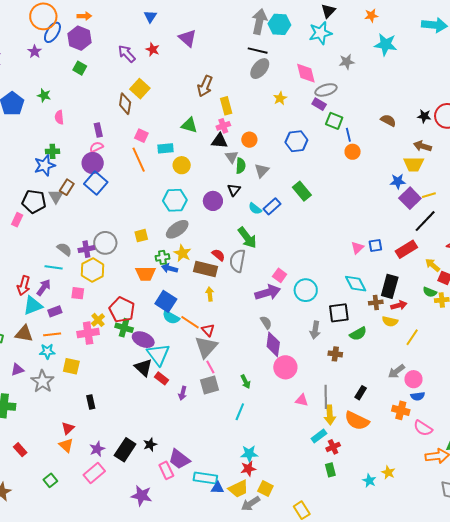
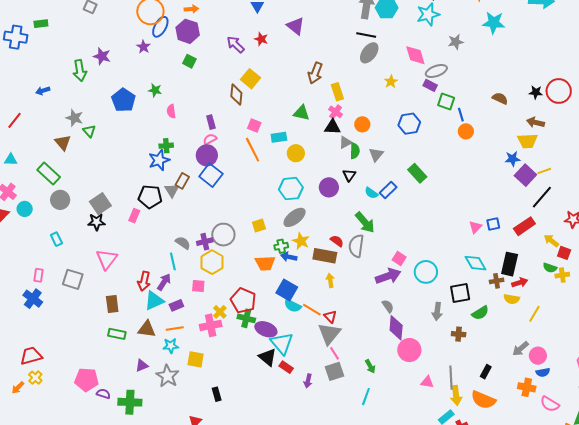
pink cross: (223, 126) -> (336, 112), turned -32
gray triangle: (232, 157) -> (345, 142), turned 40
cyan line: (54, 267) -> (173, 261), turned 72

